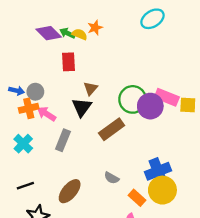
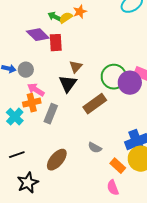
purple diamond: (49, 33) -> (38, 35), moved
yellow semicircle: (80, 34) -> (66, 18), turned -56
orange cross: (29, 108) -> (32, 103), moved

